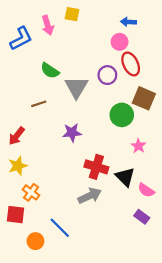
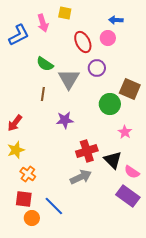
red ellipse: (131, 64) -> (83, 42), moved
brown line: (39, 104) -> (43, 94), moved, turned -64
red cross: (96, 167) -> (87, 151), turned -35
red square: (16, 215) -> (24, 199), moved
purple rectangle: (142, 217) -> (128, 196), size x1.6

